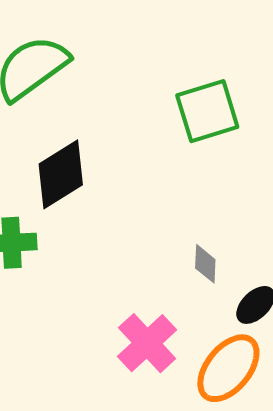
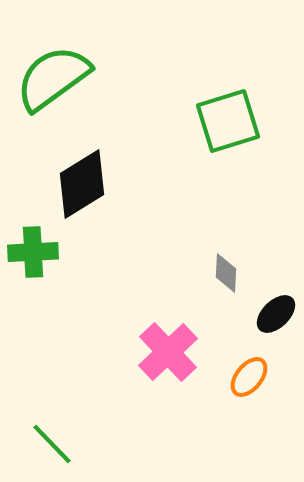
orange ellipse: (228, 368) -> (249, 377), size x0.6

